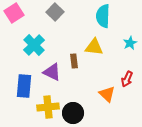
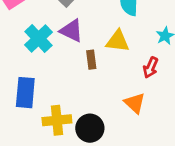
purple triangle: (52, 72) -> (71, 31), moved
red arrow: (127, 79) -> (151, 68), moved

